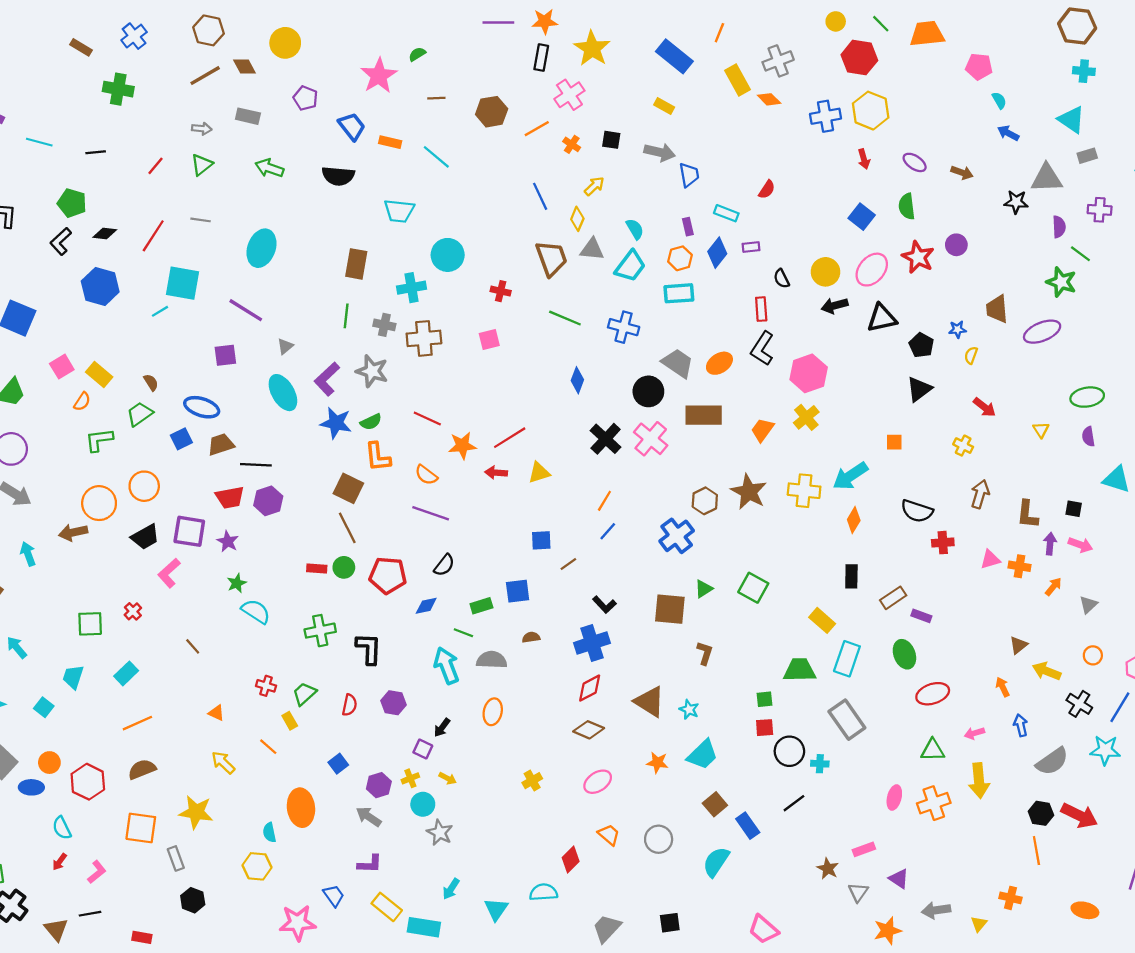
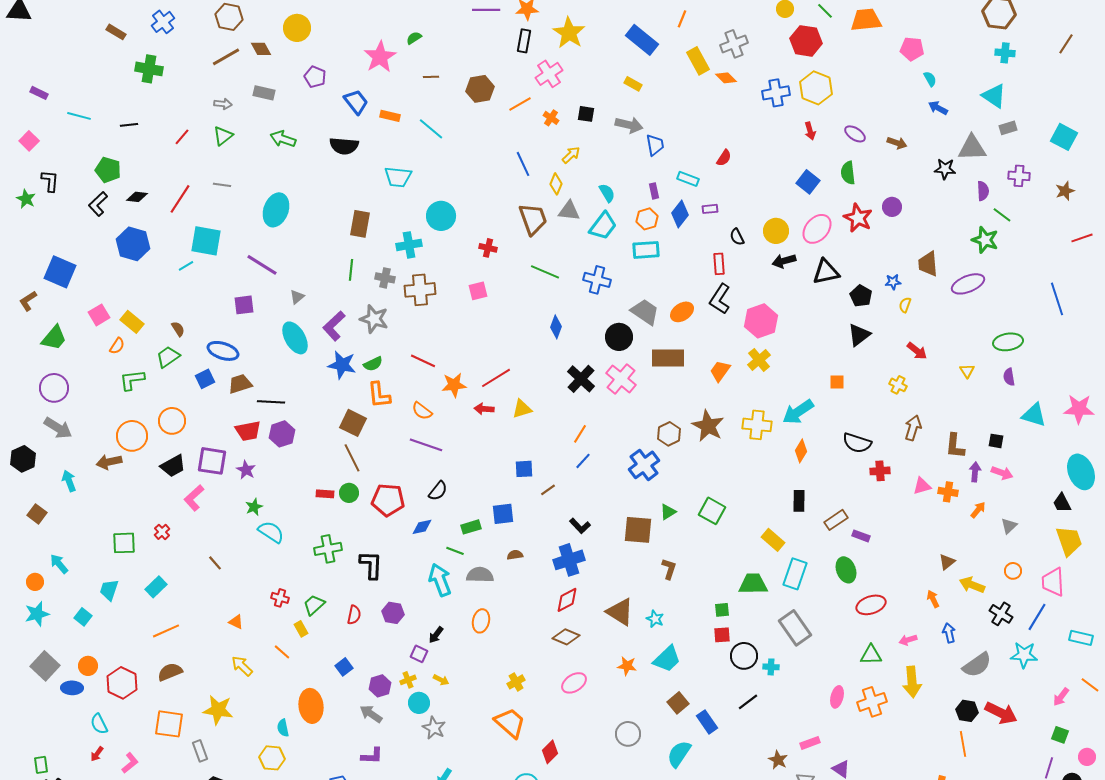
orange trapezoid: (609, 835) -> (510, 723), moved, size x1.6

